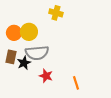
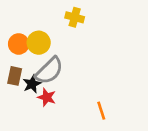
gray semicircle: (37, 53) -> (49, 71), turned -40
red star: (46, 76) -> (47, 97), moved

